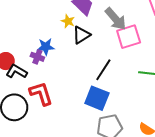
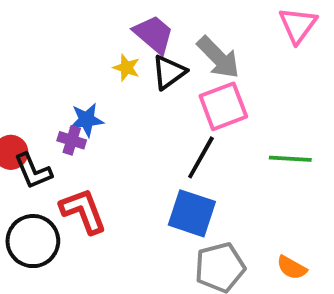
black triangle: (81, 35) -> (169, 72), moved
pink square: (129, 37) -> (223, 106), moved
black L-shape: (17, 71) -> (33, 171), turned -140

